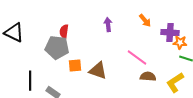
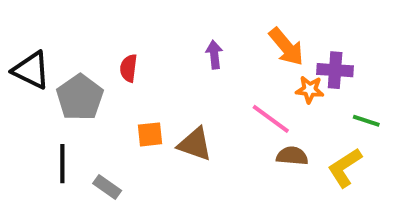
orange arrow: (145, 20) -> (286, 47), size x1.5
orange star: (180, 42) -> (310, 90), moved
gray pentagon: (57, 48) -> (80, 97), moved, turned 30

